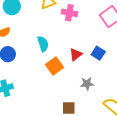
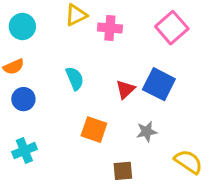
blue square: (98, 53) -> (159, 84), size x1.5
orange square: (54, 66) -> (94, 130), moved, turned -30

